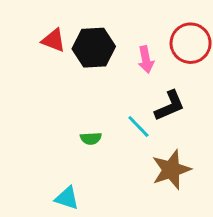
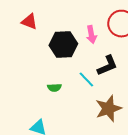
black hexagon: (94, 48) -> (63, 45), moved

